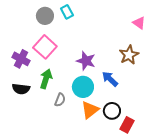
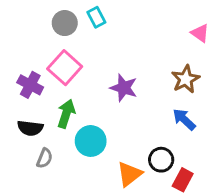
blue arrow: (110, 79) -> (184, 119), moved
cyan circle: (83, 87) -> (91, 141), moved
gray semicircle: (60, 100) -> (45, 158), moved
orange triangle: (90, 110) -> (129, 174), moved

